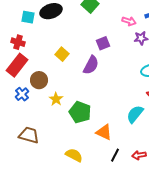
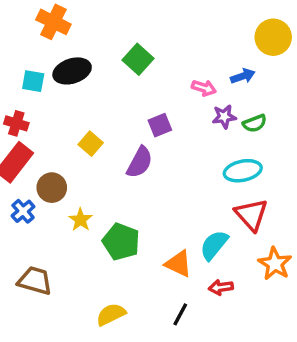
orange triangle: (104, 132) -> (179, 264), moved
yellow semicircle: (74, 155) -> (111, 314), turned -54
red arrow: (139, 155) -> (221, 287), moved

